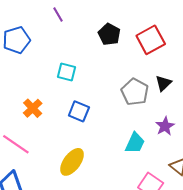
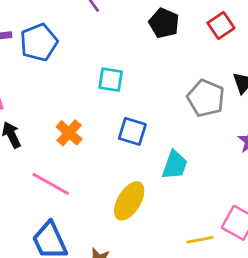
red square: (151, 40) -> (221, 25), size x0.7
cyan trapezoid: (135, 143) -> (175, 165), moved

